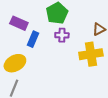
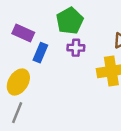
yellow ellipse: (15, 63) -> (18, 82), turned -30

